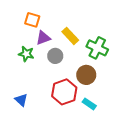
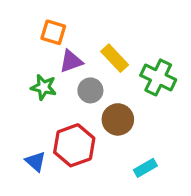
brown circle: (86, 75) -> (118, 119), moved
red hexagon: (64, 92) -> (74, 145), moved
cyan rectangle: (89, 104) -> (145, 168), turned -64

